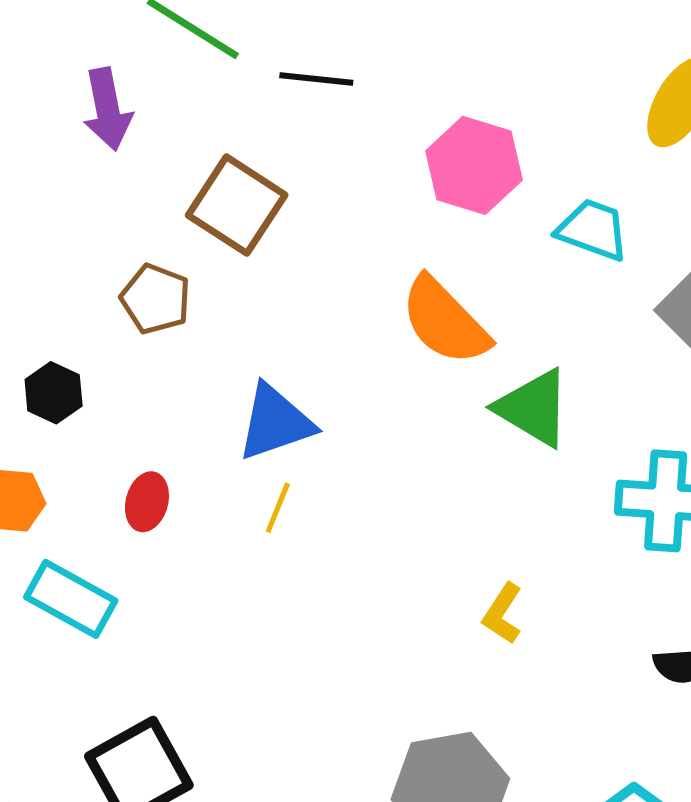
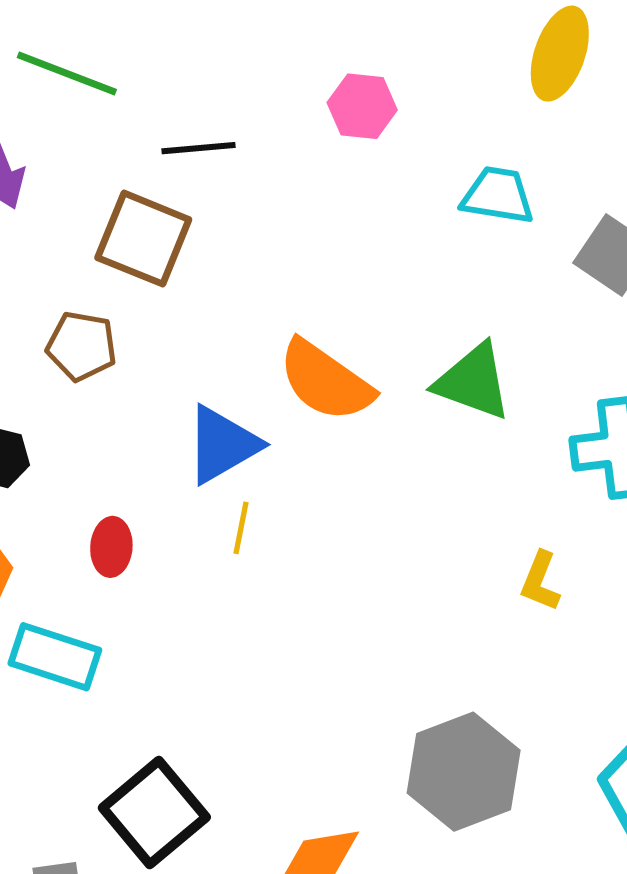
black line: (316, 79) -> (198, 148), moved
pink hexagon: (474, 165) -> (362, 106), moved, size x0.7
orange semicircle: (445, 321) -> (326, 381), moved
yellow L-shape: (503, 614) -> (540, 581), moved

